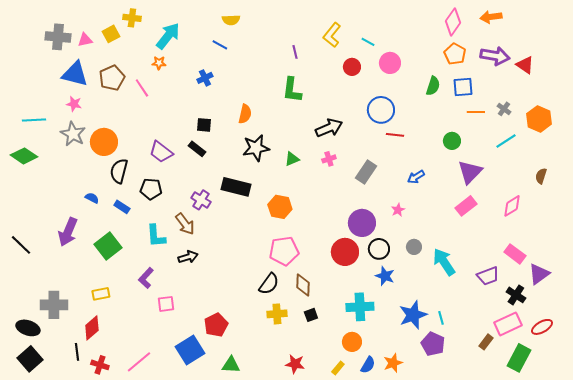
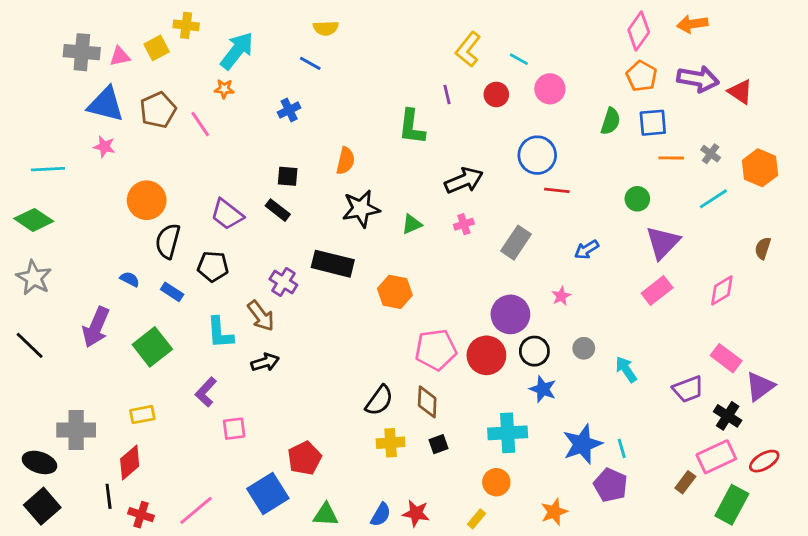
purple line: (295, 52) -> (447, 94), moved
gray star: (73, 134) -> (34, 278), moved
pink pentagon: (284, 251) -> (436, 350), moved
cyan arrow: (444, 262) -> (626, 369), size x0.7
blue semicircle: (368, 365) -> (381, 515), moved

